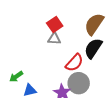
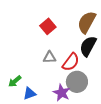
gray triangle: (54, 39) -> (50, 57), moved

